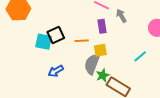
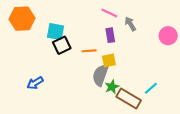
cyan square: (44, 42) -> (56, 32), moved
cyan line: (140, 56) -> (151, 88), moved
blue arrow: (56, 71) -> (35, 83), moved

